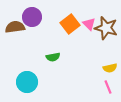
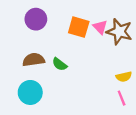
orange square: (70, 24) -> (79, 27), turned -36
brown semicircle: (15, 27) -> (34, 60), moved
green semicircle: (53, 57) -> (60, 64), turned 48

